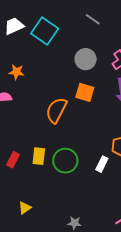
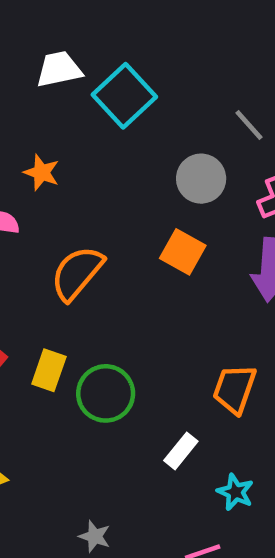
gray line: (93, 19) -> (249, 125), moved
orange semicircle: (56, 110) -> (77, 273), moved
white rectangle: (102, 164) -> (181, 451), moved

